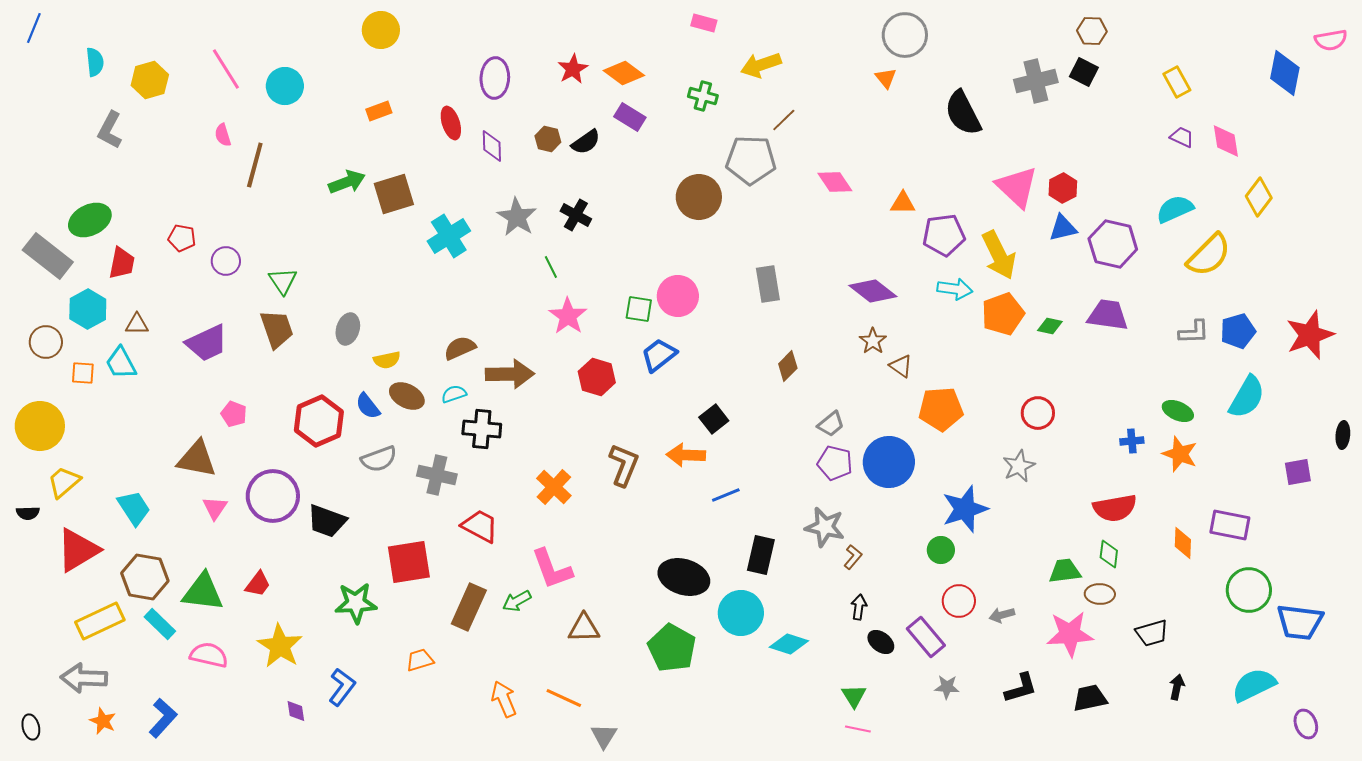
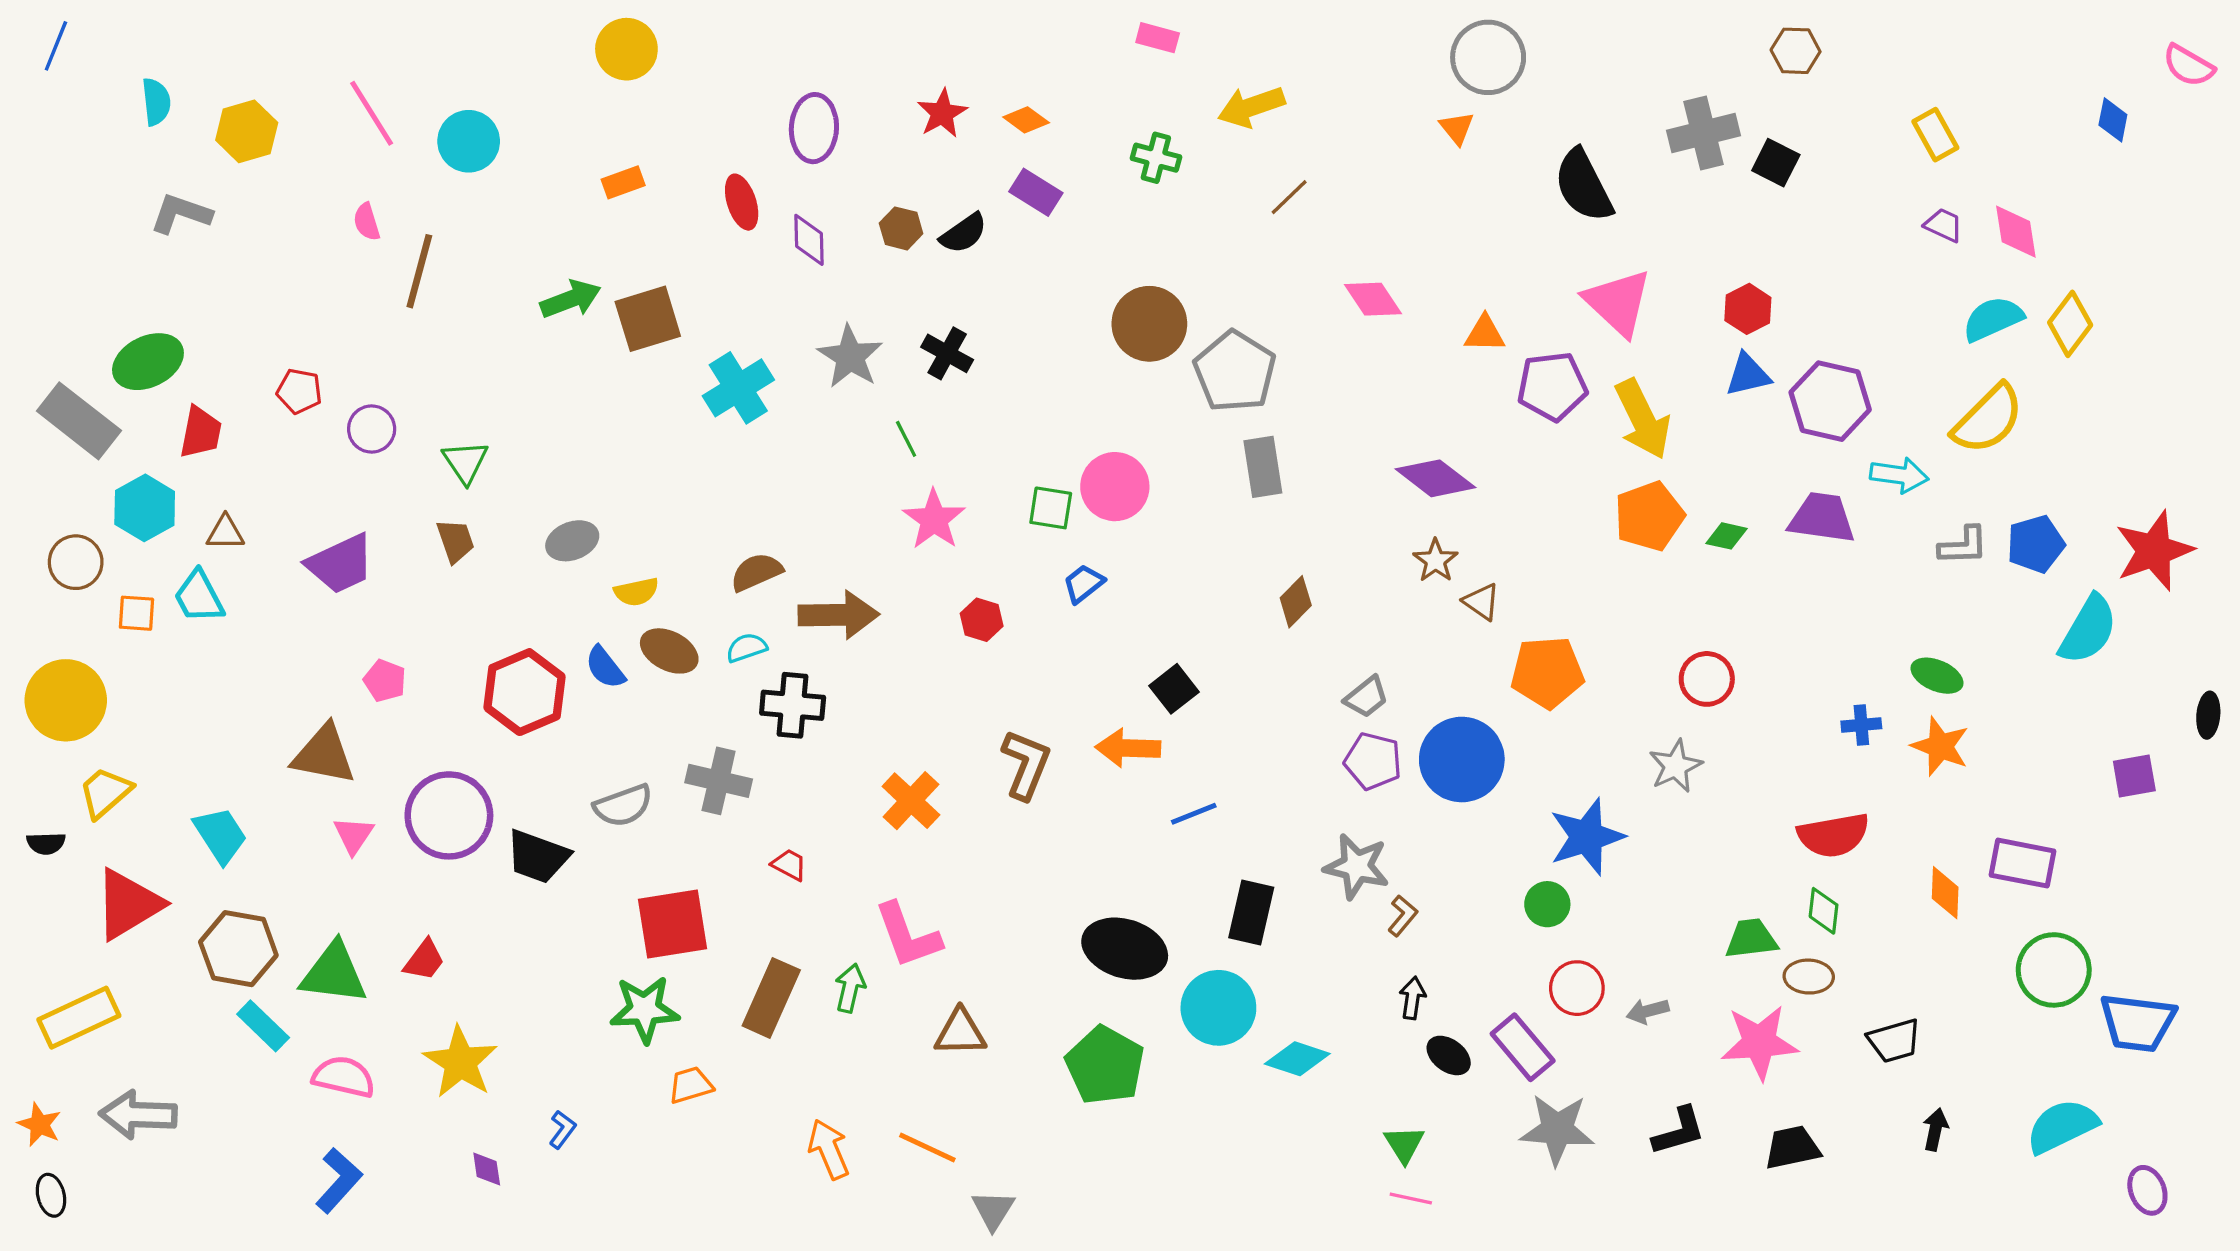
pink semicircle: (1331, 40) -> (2189, 66), turned 40
black square: (1084, 72) -> (1776, 163), moved
orange diamond: (624, 73) -> (1026, 120), size x0.7
blue diamond: (1285, 73) -> (2113, 120), size x0.6
gray L-shape: (110, 130) -> (181, 214), turned 81
gray pentagon: (751, 160) -> (1235, 371), moved, turned 30
pink triangle: (1017, 187) -> (1618, 302), moved
cyan semicircle: (1175, 209) -> (1993, 319), moved
cyan arrow: (955, 289) -> (1899, 475), moved
brown trapezoid: (277, 329) -> (455, 541), size x0.7
gray ellipse: (348, 329) -> (572, 541), turned 52
blue trapezoid: (659, 355) -> (1084, 584), size x0.7
red hexagon: (597, 377) -> (982, 620), size x0.7
cyan semicircle: (1247, 397) -> (2088, 630), moved
gray semicircle: (379, 459) -> (623, 806), moved
red trapezoid: (480, 526) -> (789, 865), size x0.6
green arrow: (517, 601) -> (850, 988), turned 132
green star: (356, 603) -> (645, 1009), moved
yellow rectangle: (100, 621) -> (79, 1018), moved
blue L-shape: (342, 687) -> (562, 1129), size x0.6
gray star: (947, 687) -> (1557, 1129), size x1.8
blue L-shape: (163, 718) -> (339, 1180), moved
orange star: (103, 721) -> (39, 1125), moved

